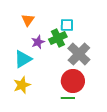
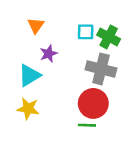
green cross: (58, 38) -> (109, 37), moved, turned -36
gray cross: (79, 54) -> (101, 69), turned -30
yellow star: (22, 85) -> (28, 109), turned 30

